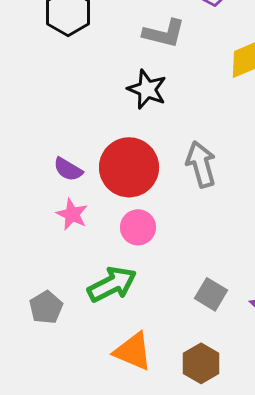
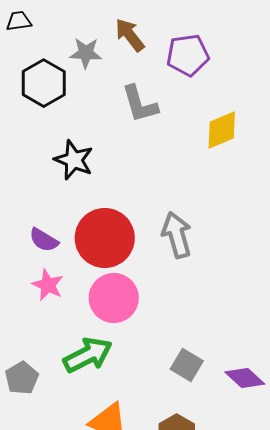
gray L-shape: (164, 33) -> (140, 104), turned 60
black star: (147, 89) -> (74, 160), moved
pink circle: (138, 227) -> (114, 298), size x1.4

